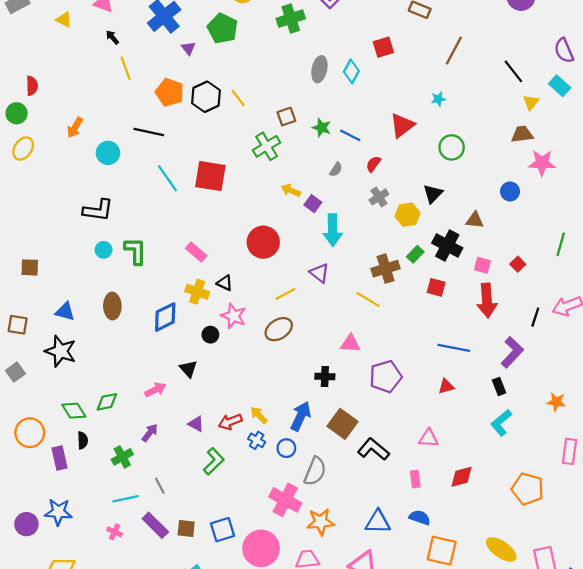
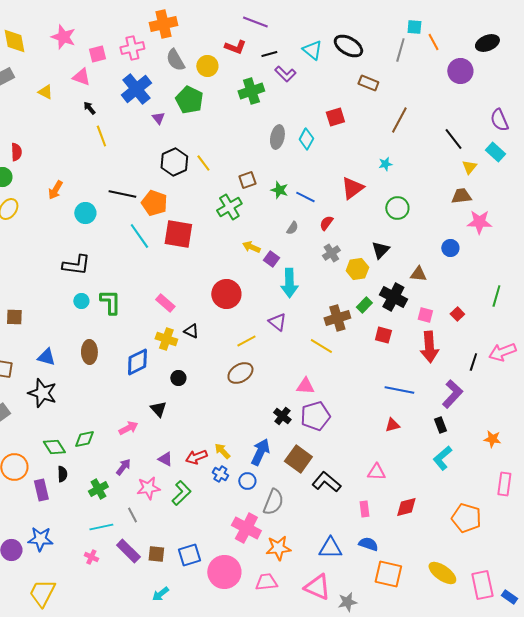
orange pentagon: (170, 92) -> (154, 203), moved
pink star: (234, 316) -> (148, 488), moved, turned -30
black cross: (325, 377) -> (282, 416), turned 36
purple pentagon: (386, 377) -> (315, 416), moved

